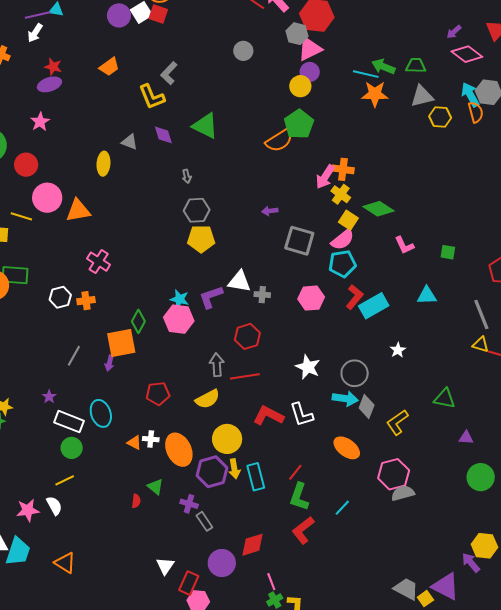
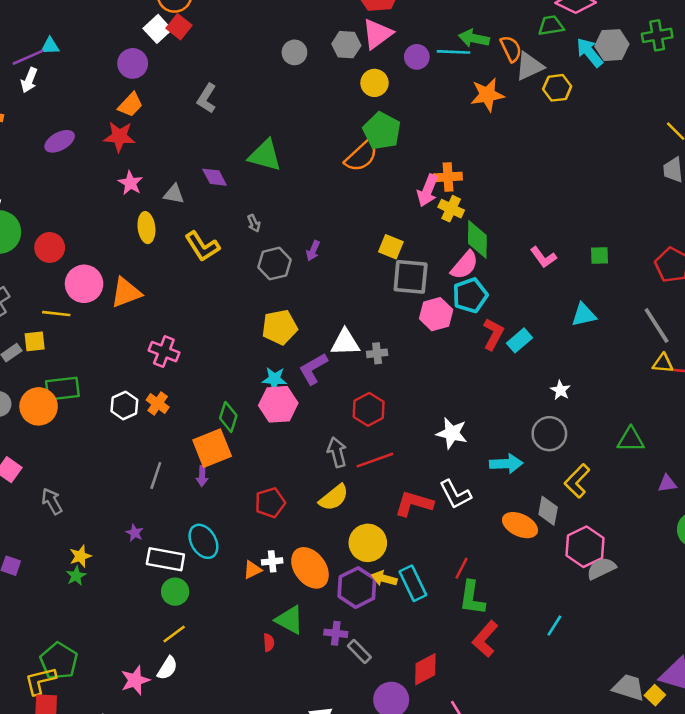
red square: (158, 14) -> (179, 27), turned 30
purple circle: (119, 15) -> (133, 63), moved
gray hexagon: (297, 34) -> (346, 45), moved
green trapezoid: (416, 66) -> (551, 26), moved
red star: (53, 67) -> (119, 137), moved, size x1.4
purple circle: (310, 72) -> (417, 57), moved
orange star: (375, 94) -> (487, 95), moved
yellow L-shape: (152, 97) -> (202, 246), moved
orange semicircle: (476, 112) -> (511, 49), moved
pink star: (40, 122) -> (130, 183), moved
green diamond: (379, 209) -> (477, 239), moved, turned 68
purple arrow: (270, 211) -> (313, 251), moved, turned -49
yellow square: (348, 220) -> (391, 247), moved
yellow pentagon: (201, 239) -> (280, 327), moved
pink hexagon: (311, 298) -> (436, 314), moved
orange cross: (86, 301) -> (158, 403), turned -36
cyan rectangle: (374, 306) -> (520, 340), size x0.7
gray circle: (355, 373) -> (549, 434), moved
gray diamond: (367, 406) -> (548, 511), moved
orange triangle: (134, 443) -> (252, 570), turned -42
yellow arrow: (234, 469) -> (384, 578), turned 126
green triangle: (155, 487) -> (290, 620), size x1.4
white semicircle: (54, 506) -> (167, 668), turned 72
cyan line: (342, 508) -> (554, 626), moved

